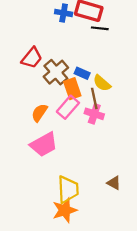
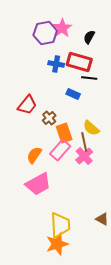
brown cross: (56, 72) -> (49, 118), size x0.6
blue rectangle: (82, 73) -> (73, 94), moved
pink cross: (94, 114) -> (84, 156), turned 30

